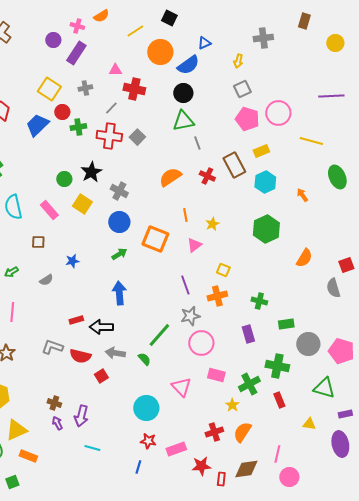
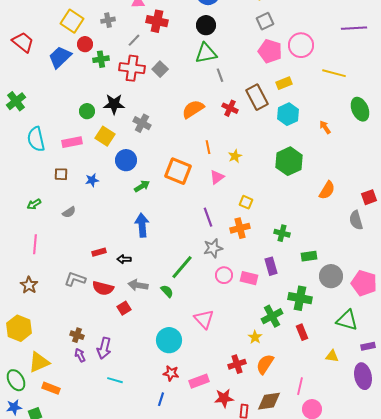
black star: (91, 172) -> (114, 104), turned 30
pink rectangle: (49, 210) -> (72, 142), turned -60
blue circle: (119, 222) -> (126, 160), moved
blue star: (72, 261) -> (92, 180), moved
black arrow: (101, 327) -> (124, 259), size x0.6
pink circle: (201, 343) -> (224, 275), size x0.7
pink rectangle: (216, 375) -> (249, 278), moved

